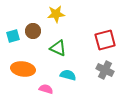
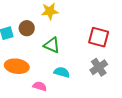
red square: (105, 40) -> (99, 37), turned 30
gray cross: (105, 70) -> (99, 67), turned 30

